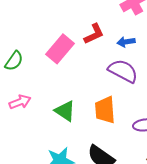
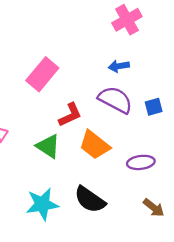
red L-shape: (94, 34) -> (70, 115), moved
orange trapezoid: (105, 110) -> (94, 145), turned -48

